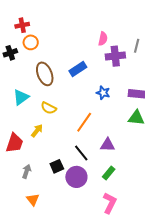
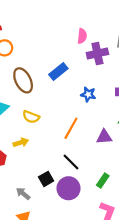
yellow arrow: (37, 131) -> (21, 143), turned 40
purple triangle: (107, 145) -> (104, 137), moved
gray arrow: (27, 171) -> (23, 194), moved, turned -64

